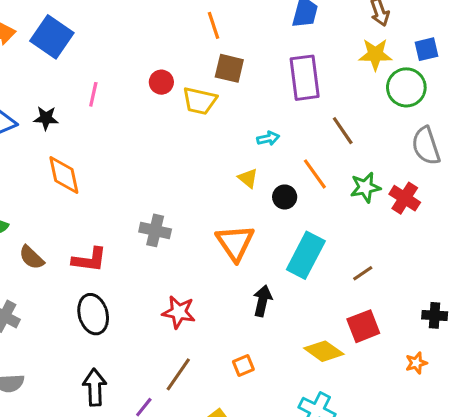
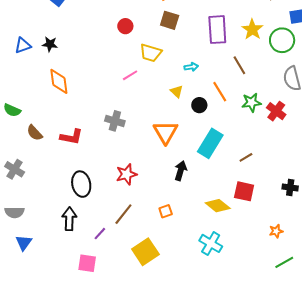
yellow star: (375, 54) -> (252, 29), moved, turned 30
pink line: (93, 94) -> (130, 75), moved, turned 42
yellow trapezoid: (200, 101) -> (151, 53), moved
red star: (179, 312) -> (126, 174), turned -30
black ellipse: (93, 314) -> (81, 184), moved
red square: (363, 326) -> (244, 191), turned 30
orange star: (416, 363) -> (276, 231), moved

